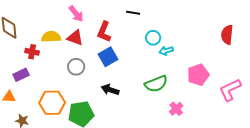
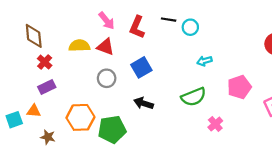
red L-shape: (104, 32) -> (137, 27), moved
cyan circle: (153, 38) -> (190, 27), moved
red cross: (32, 52) -> (45, 62), moved, turned 32

